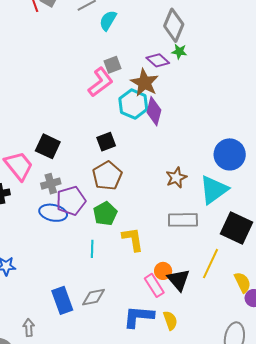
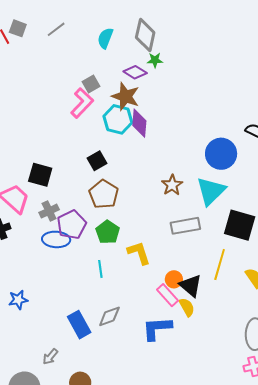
cyan semicircle: (108, 20) -> (105, 38), moved
yellow semicircle: (170, 320) -> (187, 307), moved
gray arrow: (29, 328) -> (50, 357), turned -126

